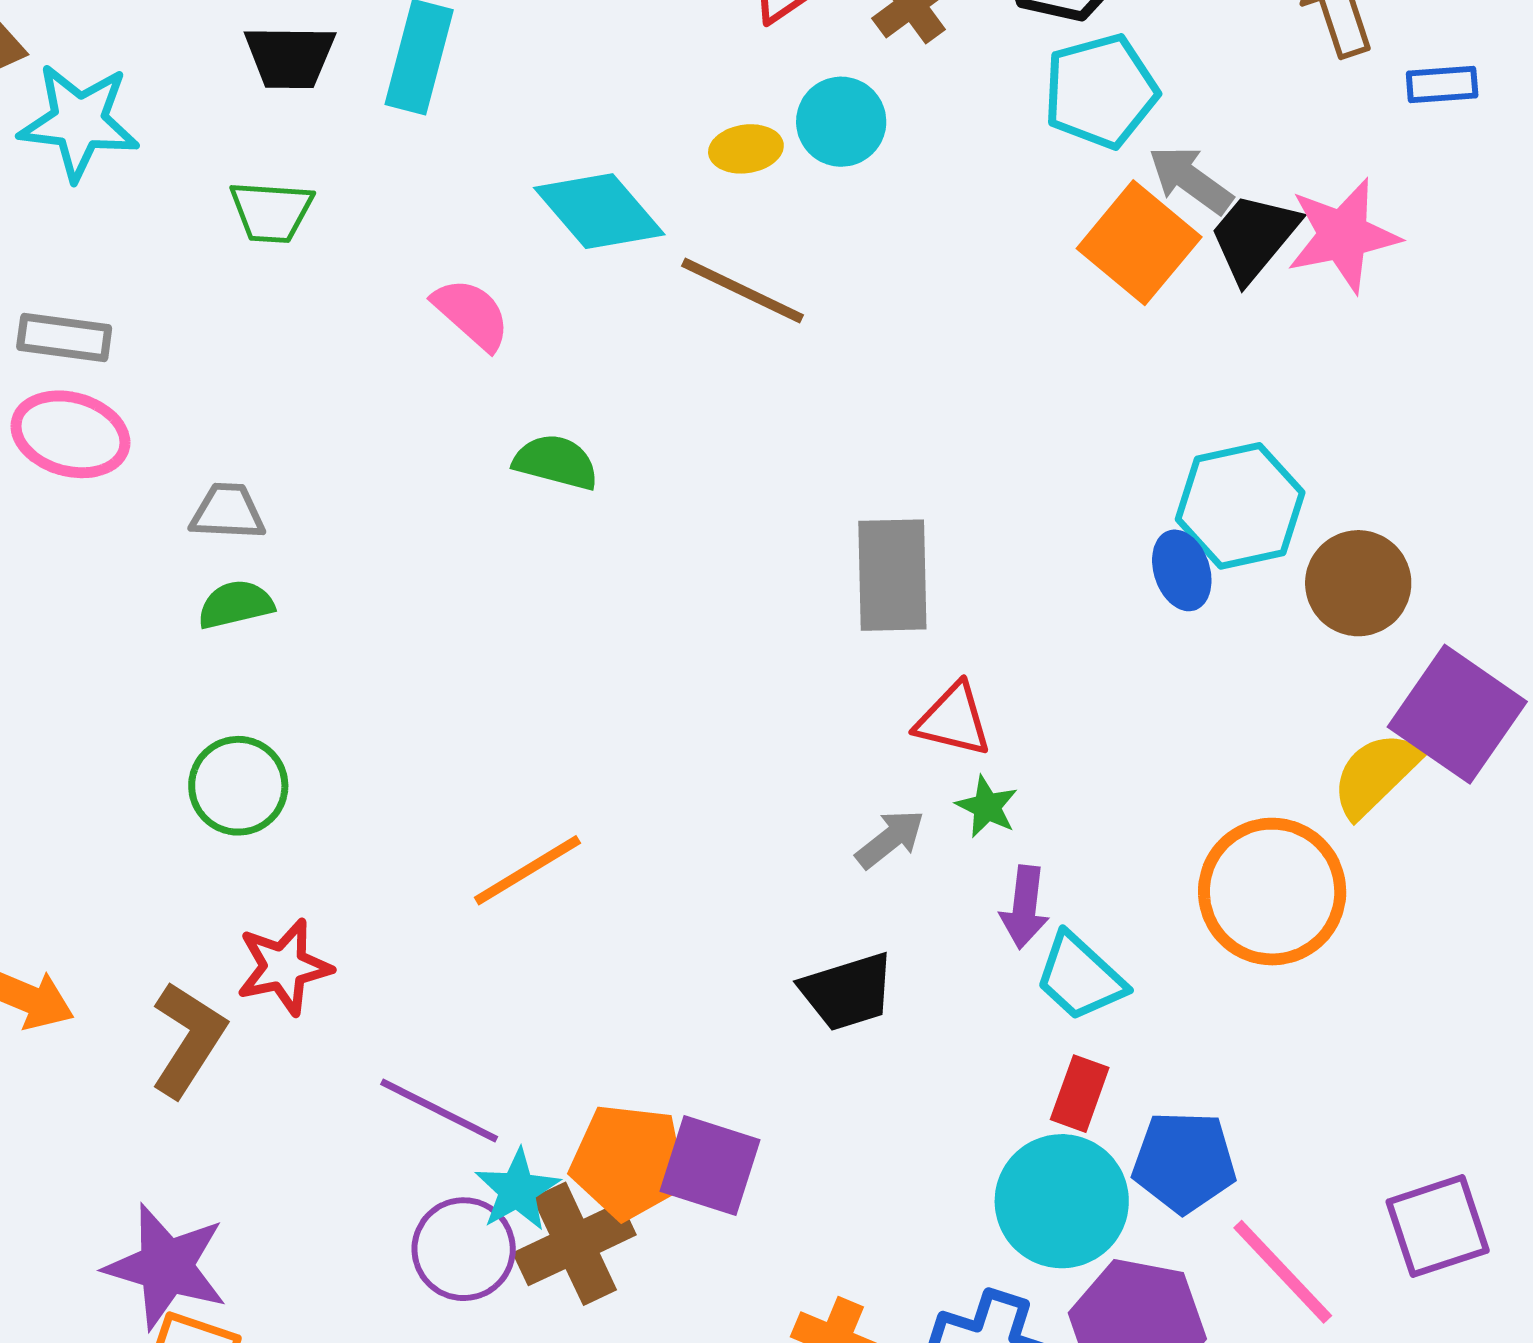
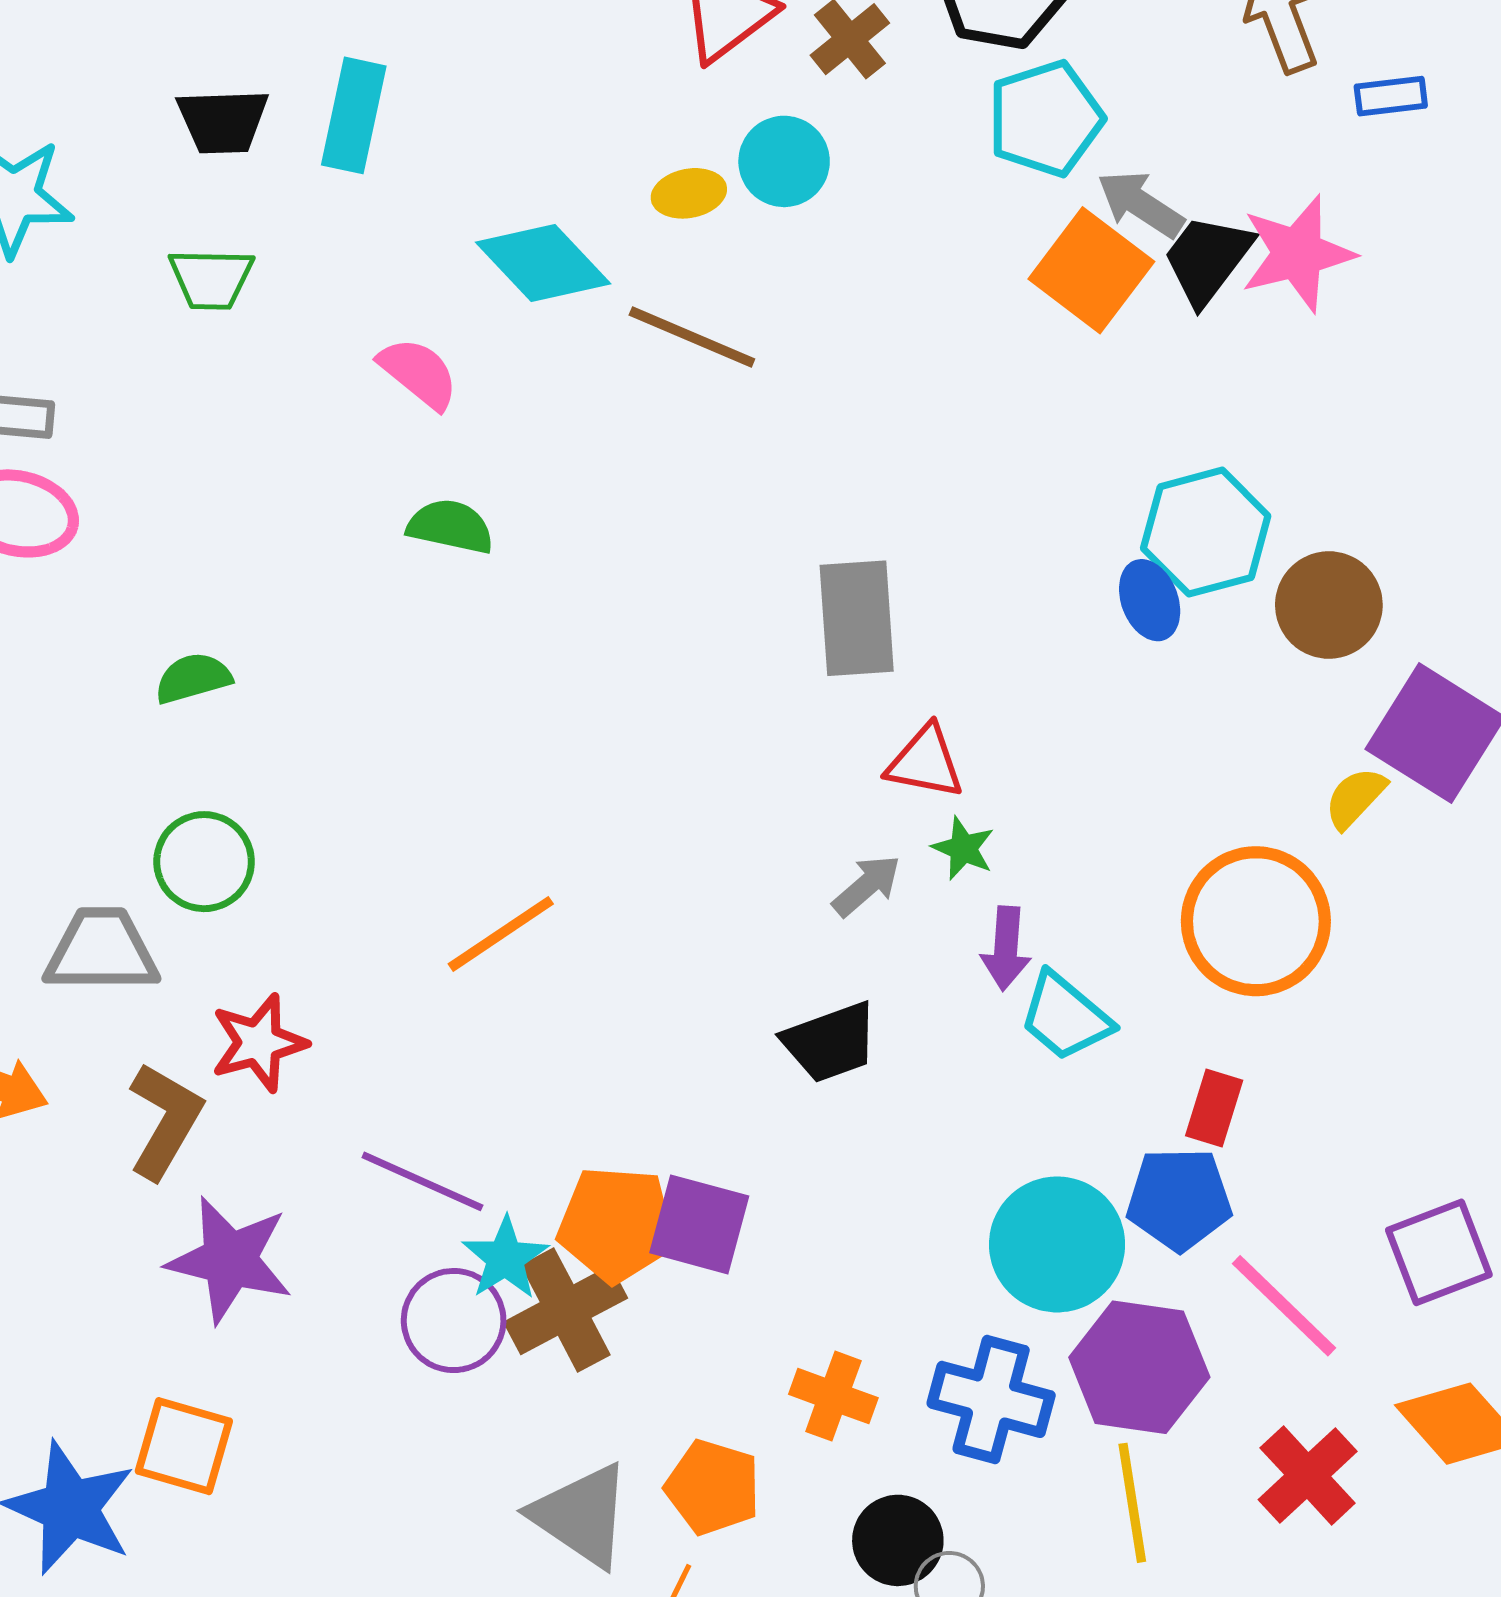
green semicircle: (556, 462) -> (450, 526), moved
gray trapezoid: (228, 512) -> (101, 951), moved, size x1.5
yellow semicircle: (1376, 774) -> (1355, 798), size x0.7
red rectangle: (1080, 1094) -> (1214, 1108), moved
purple star: (166, 1267) -> (230, 1260), moved

